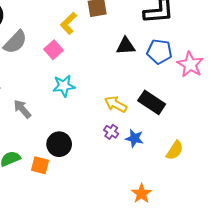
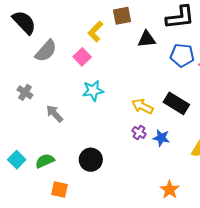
black triangle: (126, 46) -> (147, 39), moved
black circle: (59, 144) -> (91, 160), moved
orange square: (40, 165) -> (60, 190), moved

